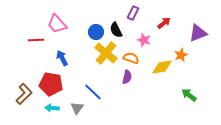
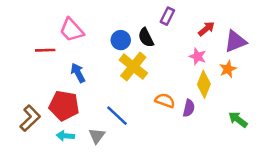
purple triangle: (198, 33) -> (235, 41), moved
pink star: (144, 40) -> (198, 56), moved
orange semicircle: (131, 58) -> (165, 101), moved
yellow diamond: (162, 67) -> (204, 84), turned -60
purple semicircle: (127, 77) -> (189, 108), moved

